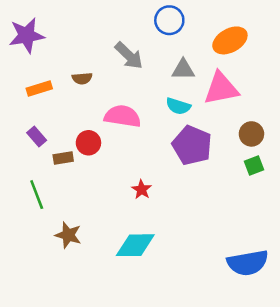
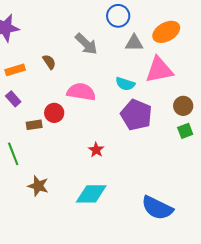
gray triangle: (183, 69) -> (134, 43), moved
brown semicircle: (82, 78) -> (49, 62), turned -119
purple rectangle: (37, 136) -> (13, 99), moved
blue semicircle: (248, 263) -> (157, 208), moved, turned 36

